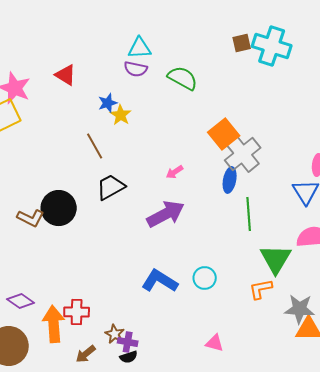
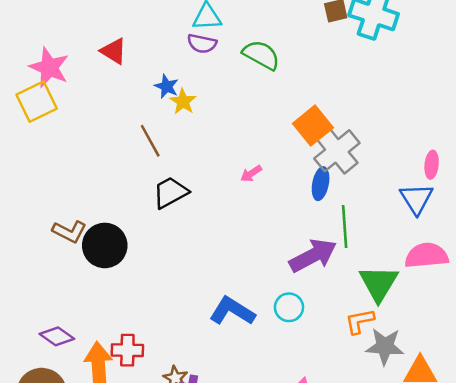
blue star: (108, 103) -> (167, 86), turned -30
black circle: (59, 208) -> (105, 245), moved
purple arrow: (166, 214) -> (313, 256), moved
gray star: (300, 309) -> (385, 346), moved

